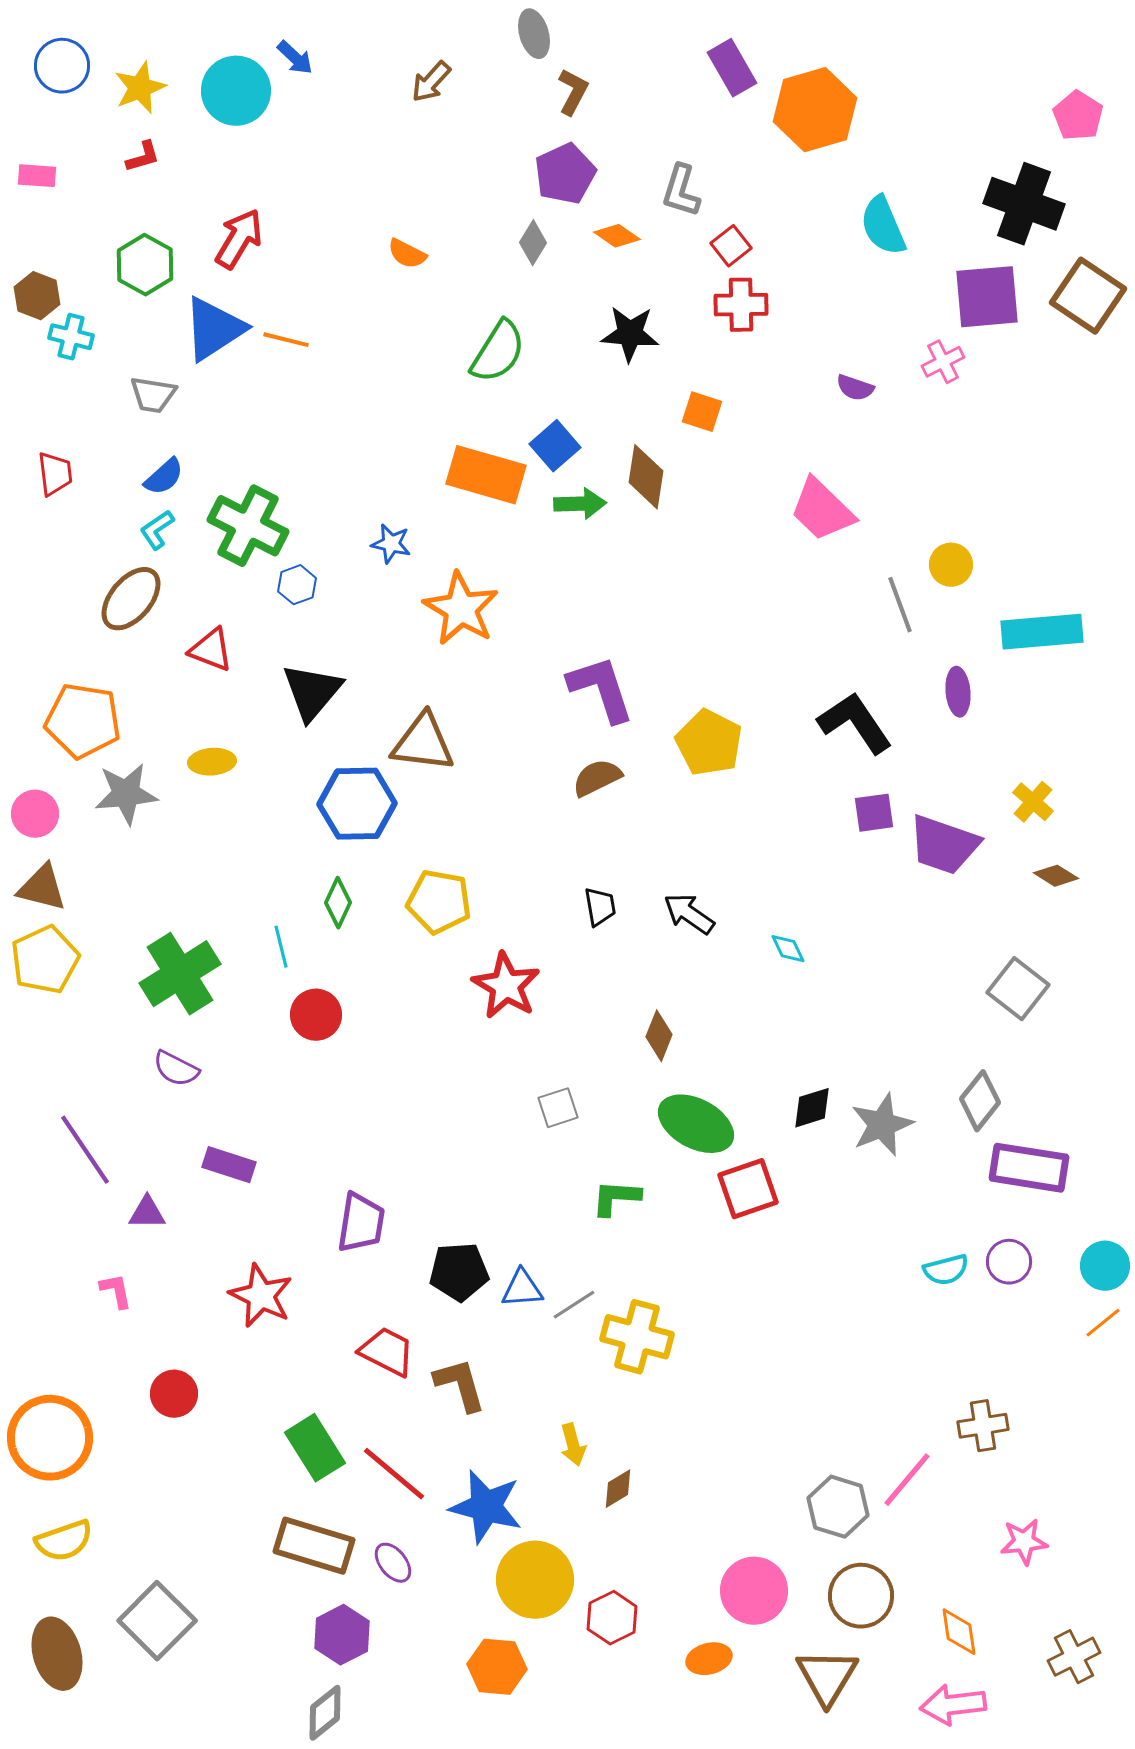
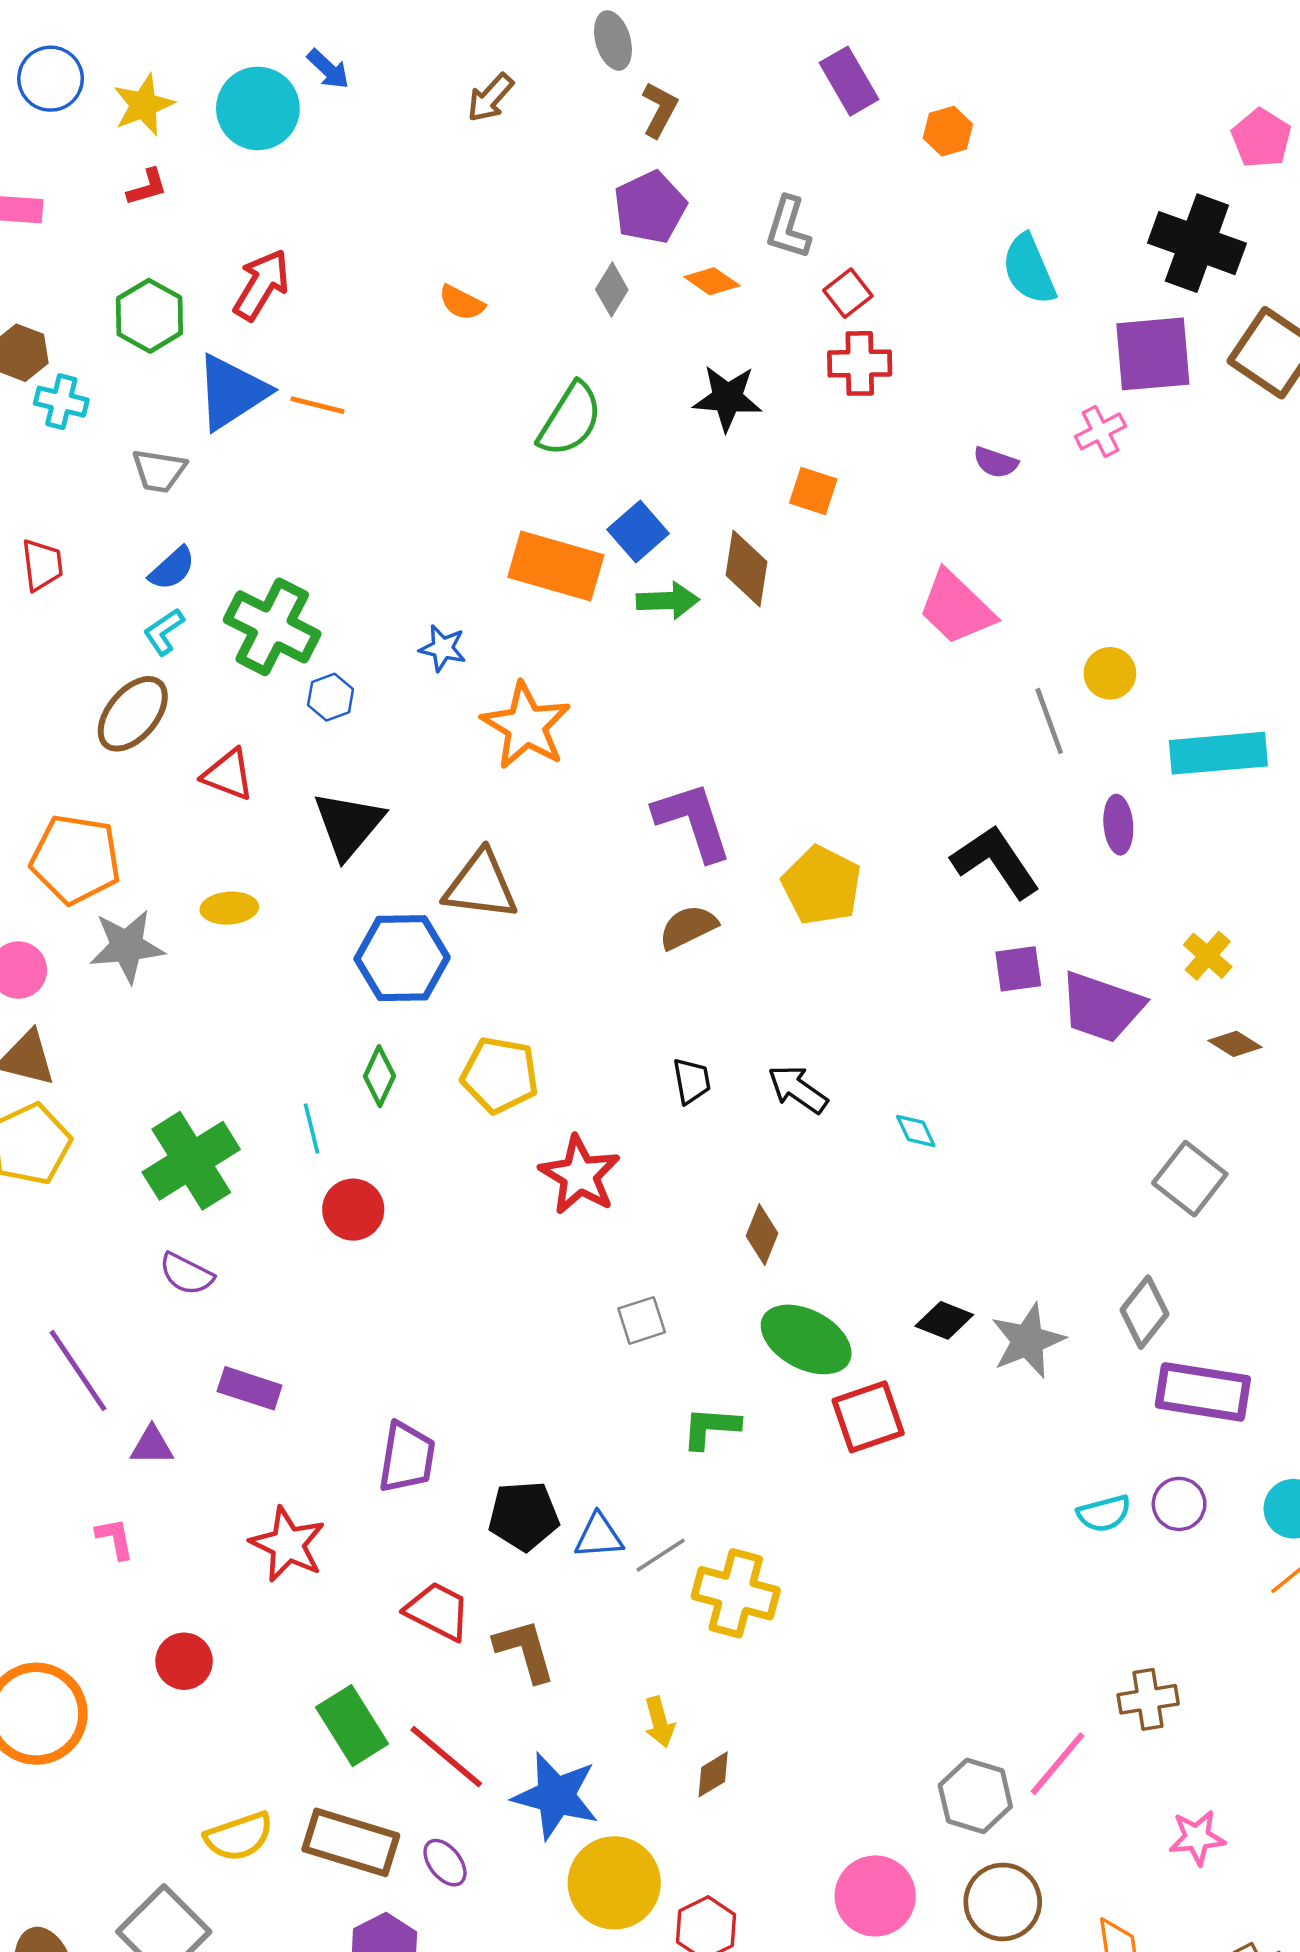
orange hexagon: (815, 110) -> (948, 131), size x0.5
black diamond: (812, 1108) -> (944, 1320), turned 39
yellow semicircle: (64, 1541) -> (239, 1836), moved

